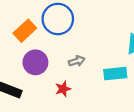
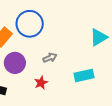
cyan rectangle: (115, 74) -> (84, 75), moved

